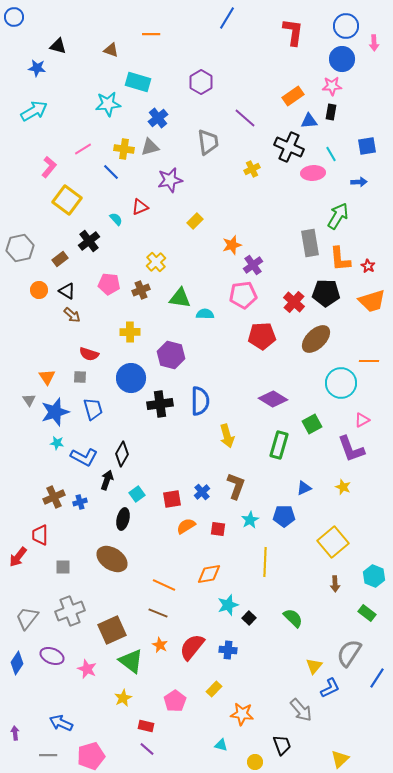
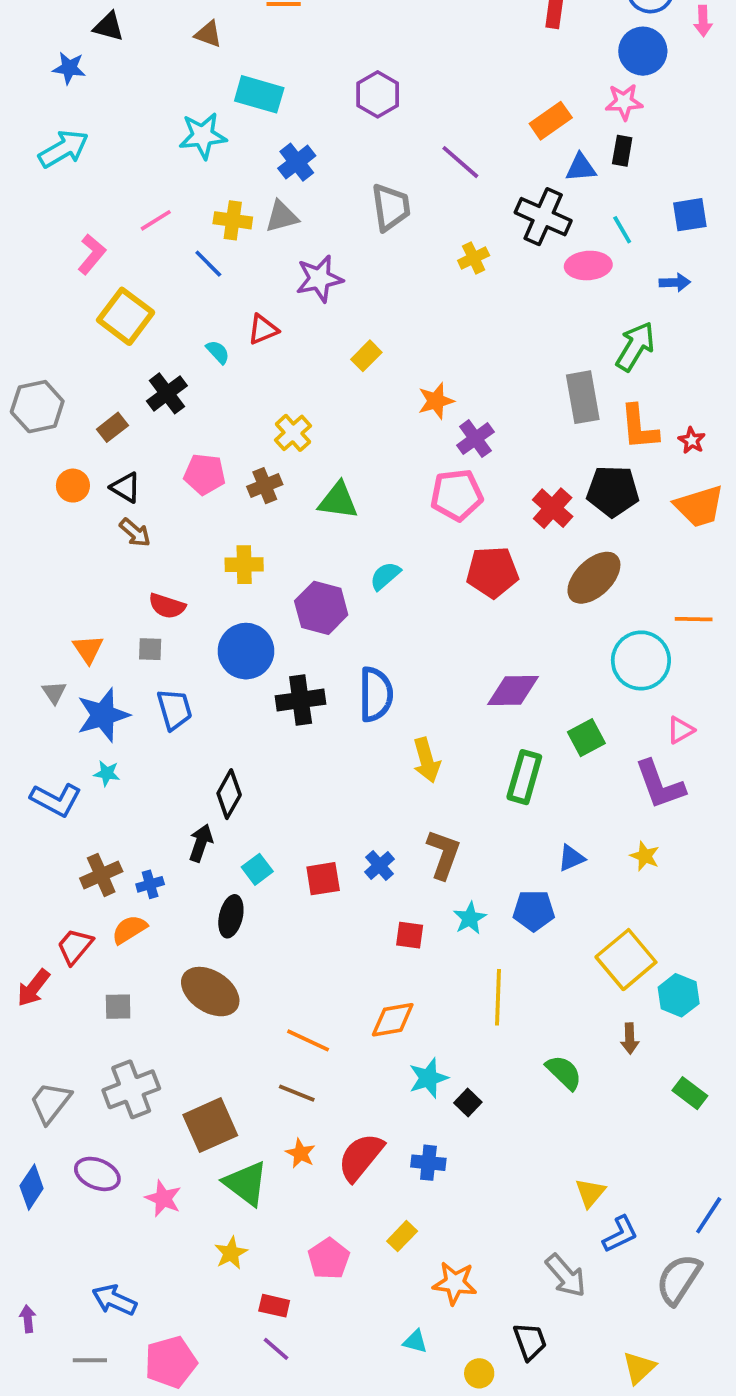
cyan semicircle: (205, 314) -> (385, 576), moved, turned -42
purple diamond: (273, 399) -> (513, 691), turned -32
blue L-shape: (84, 457) -> (56, 800), moved
orange semicircle: (186, 526) -> (129, 929), moved
red trapezoid: (40, 535) -> (75, 946), turned 40
cyan hexagon: (374, 576) -> (679, 995), moved
green semicircle: (293, 618) -> (564, 1072), moved
gray semicircle: (349, 653) -> (679, 1279), moved

